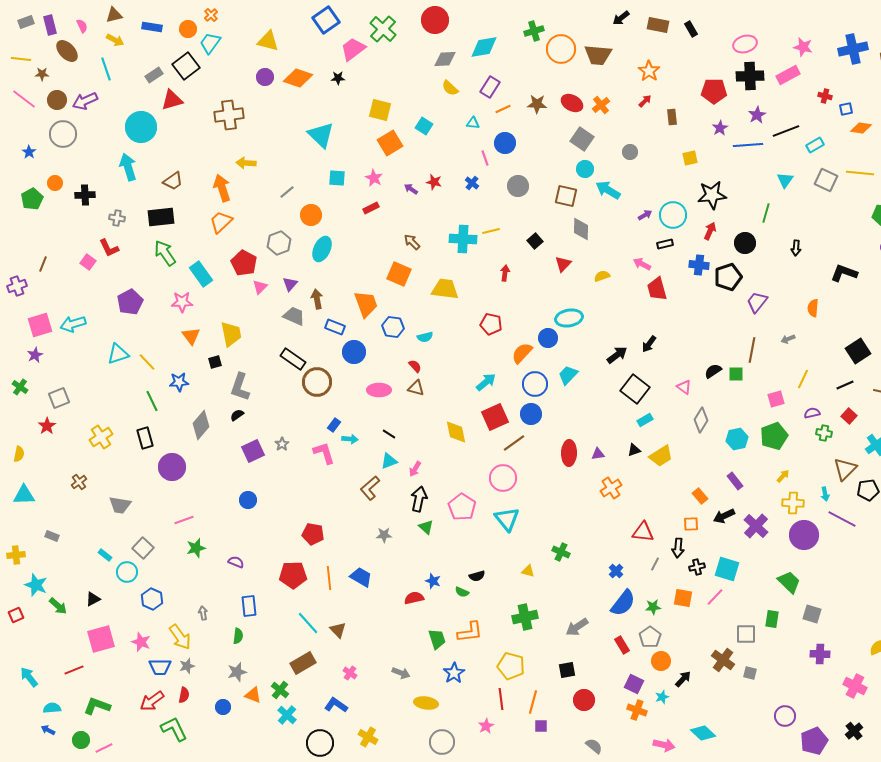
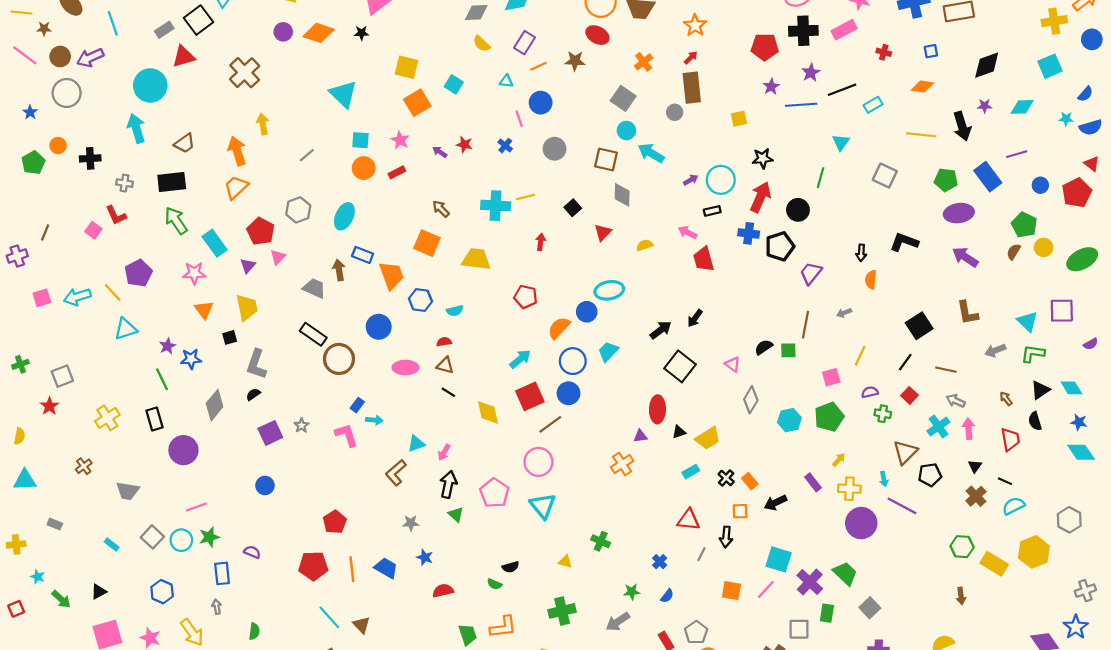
red ellipse: (572, 103) -> (597, 35), moved
blue square: (846, 109) -> (931, 51), moved
brown cross: (229, 115) -> (245, 73), turned -36
brown rectangle: (672, 117) -> (692, 88), moved, size x1.8
yellow arrow: (246, 163) -> (263, 124), turned 78
gray square: (826, 180) -> (885, 176), moved
black star: (712, 195) -> (763, 158), size x0.7
orange circle: (311, 215) -> (364, 168), moved
red arrow: (710, 231) -> (760, 197), size x1.6
black arrow: (796, 248) -> (861, 253), moved
purple triangle: (290, 284) -> (248, 266), moved
pink square: (40, 325) -> (42, 298), size x0.7
blue rectangle: (335, 327) -> (363, 255), moved
purple star: (35, 355) -> (167, 346), moved
yellow line: (147, 362) -> (113, 292), moved
red semicircle: (415, 366) -> (444, 342), turned -56
black line: (845, 385) -> (905, 362), turned -30
green cross: (20, 387) -> (20, 364), turned 35
cyan rectangle: (645, 420) -> (691, 472), moved
black line: (389, 434) -> (448, 392), moved
red ellipse: (569, 453) -> (657, 409), moved
purple rectangle: (735, 481) -> (813, 482), moved
orange cross: (611, 488) -> (622, 464), moved
purple cross: (756, 526) -> (810, 582), moved
red pentagon: (313, 534) -> (335, 522), turned 30
black cross: (697, 567) -> (726, 478), moved, turned -35
cyan circle: (127, 572) -> (181, 540), moved
blue star: (433, 581) -> (425, 557), moved
cyan star: (36, 585) -> (38, 577), size x0.6
blue semicircle: (623, 603) -> (667, 596), size x0.5
blue rectangle: (249, 606) -> (222, 573), moved
green star: (653, 607) -> (632, 592), moved
gray square: (812, 614) -> (870, 608), turned 30

